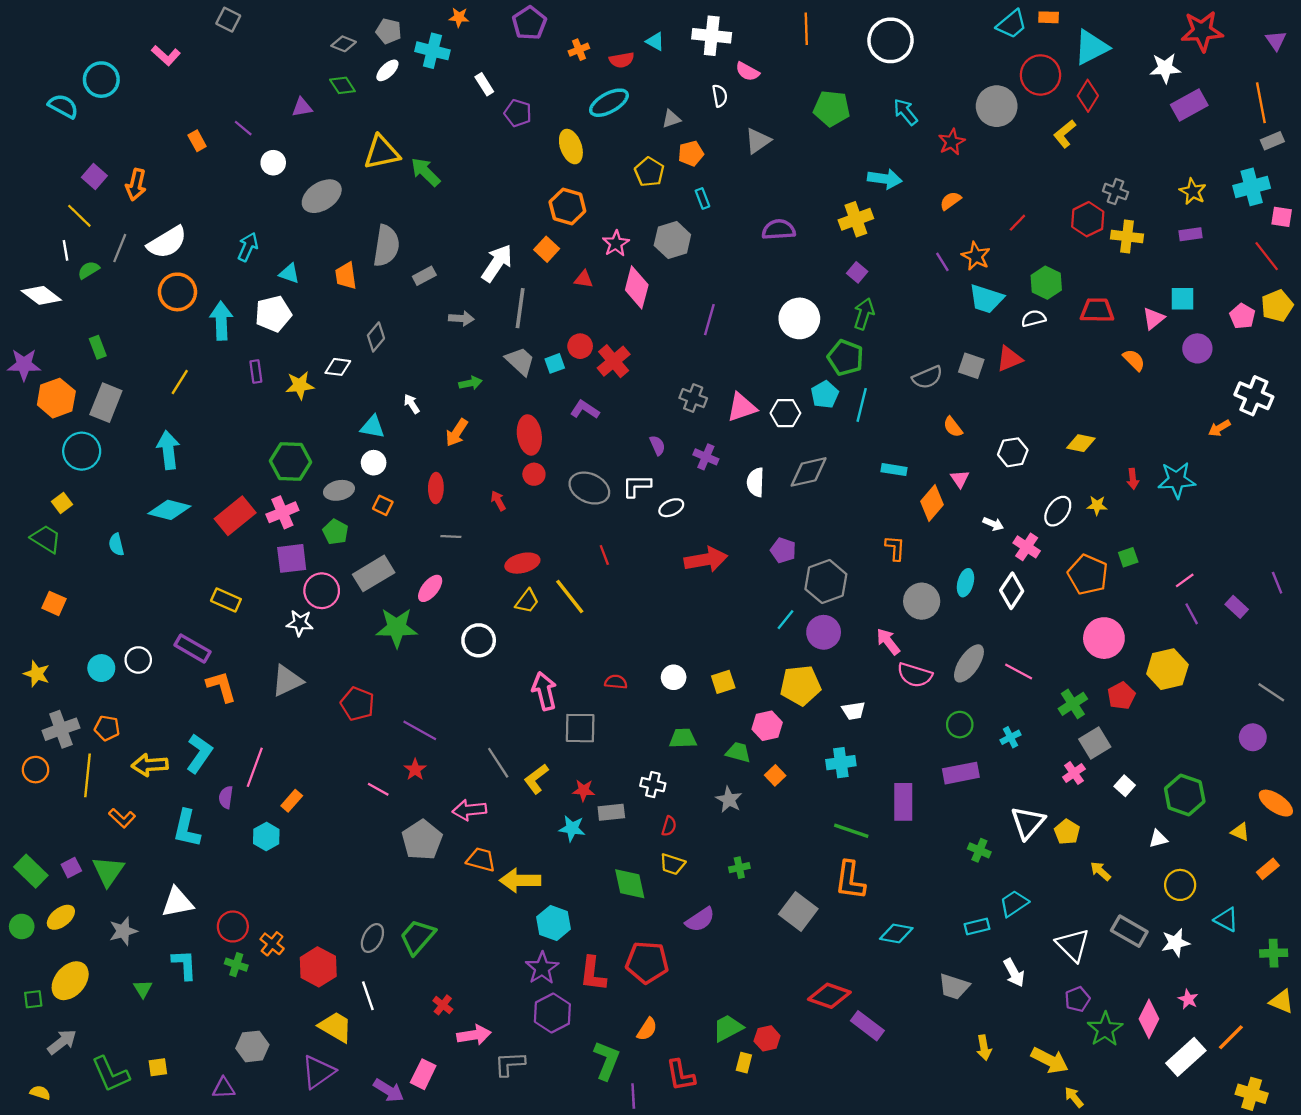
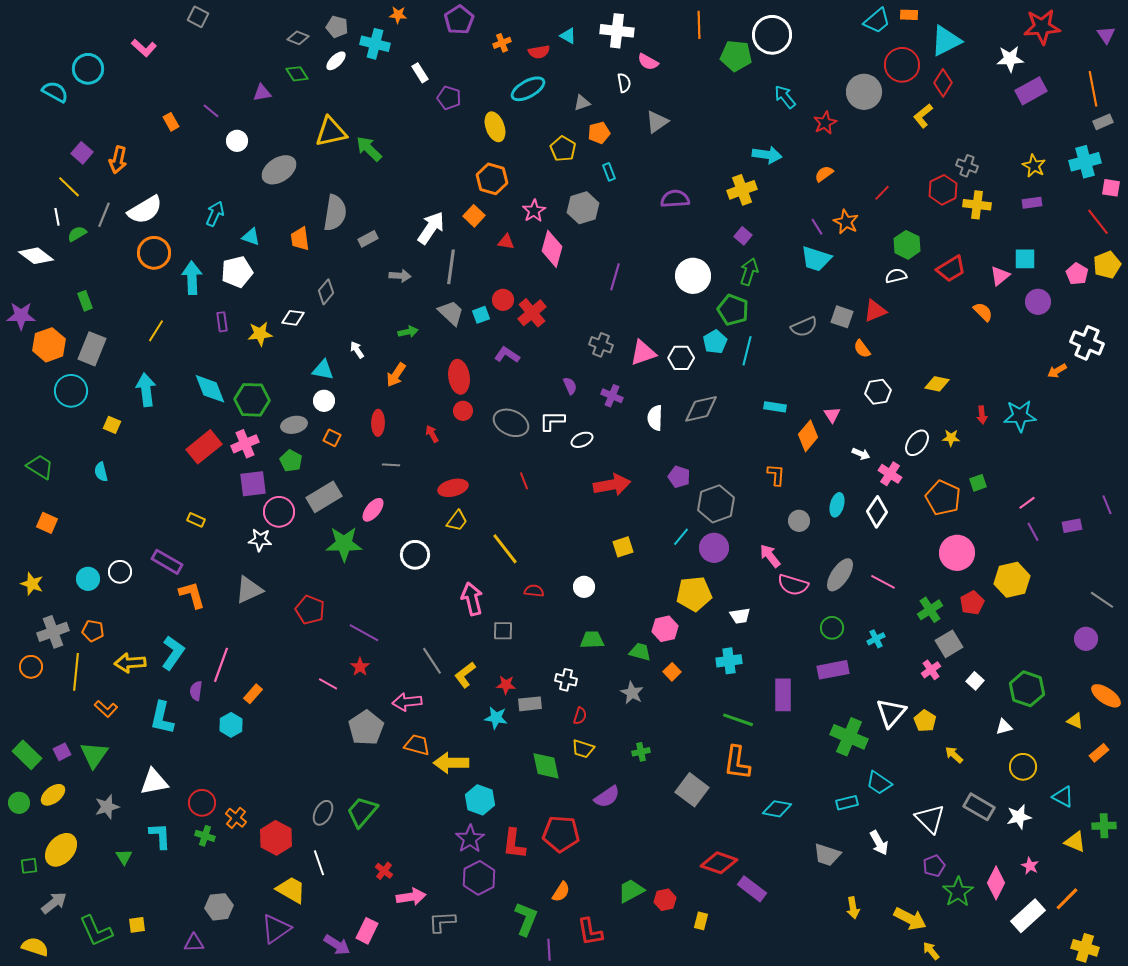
green pentagon: (832, 108) -> (736, 56), moved
cyan trapezoid: (986, 299) -> (816, 259), moved
red trapezoid: (1097, 310) -> (951, 269), turned 148
orange semicircle: (953, 427) -> (862, 349), moved
yellow square: (62, 503) -> (112, 425), moved, turned -30
cyan diamond: (169, 510) -> (210, 389), moved, turned 54
yellow line: (570, 597) -> (505, 549), moved
yellow rectangle: (226, 600) -> (196, 520), size x0.7
gray circle: (922, 601) -> (799, 521), size x0.7
purple rectangle: (1237, 607) -> (1072, 526), turned -54
yellow square: (723, 682) -> (623, 547), moved
gray square: (580, 728) -> (503, 631), size x0.7
green cross: (979, 850) -> (849, 737), size x1.8
cyan trapezoid: (1014, 903) -> (879, 783), turned -112
yellow triangle: (1282, 1001) -> (1075, 842), moved
yellow rectangle: (744, 1063) -> (701, 921), moved
yellow semicircle: (40, 1093) -> (35, 947), size x1.5

